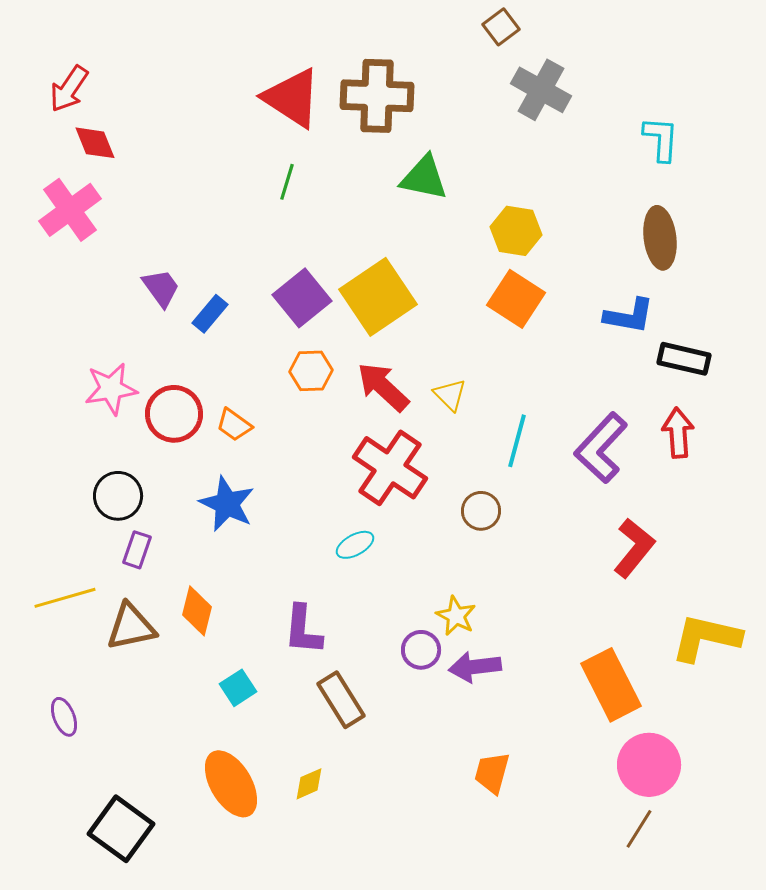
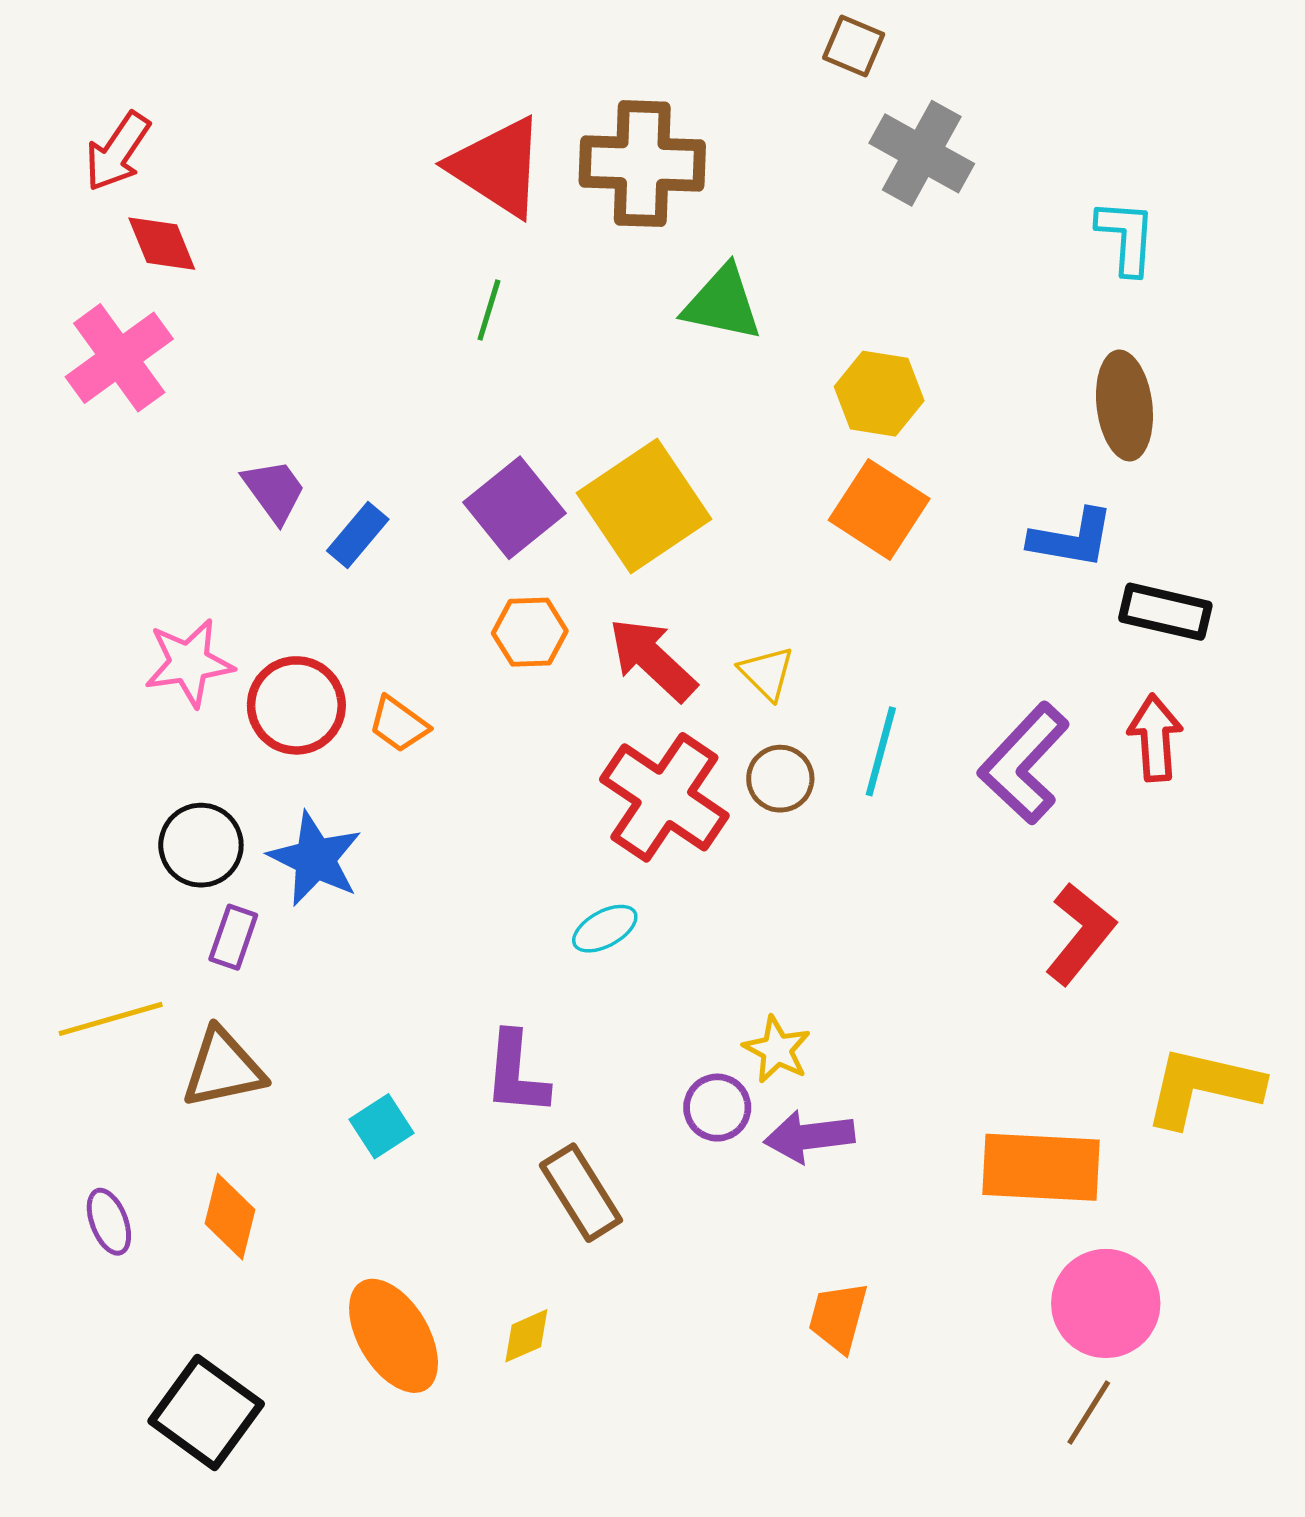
brown square: (501, 27) -> (854, 46), turned -30
blue star: (227, 504) -> (315, 859), moved
brown circle: (481, 511) -> (780, 779), moved
orange diamond: (197, 611) -> (230, 1217), moved
orange rectangle: (611, 685) -> (1041, 1167), turned -60
cyan square: (238, 688) -> (382, 1126), moved

